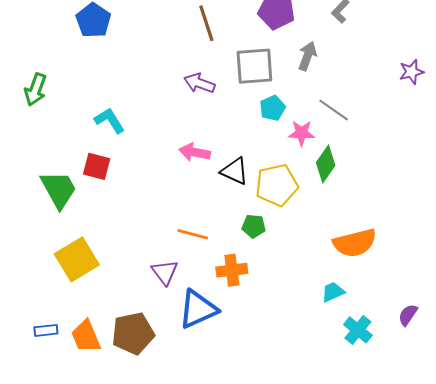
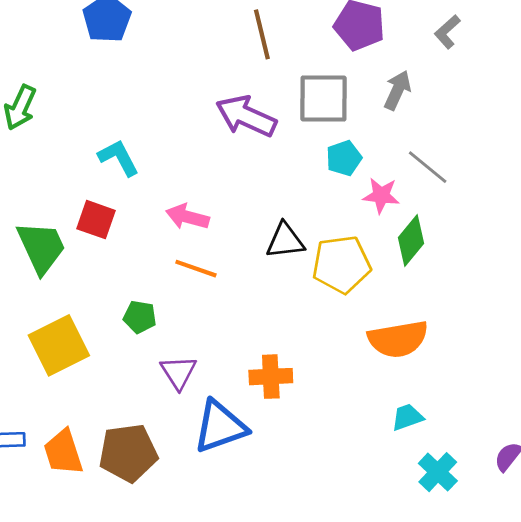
purple arrow: (199, 83) -> (246, 116), size x1.4
pink arrow: (195, 152) -> (187, 217), moved
black triangle: (235, 171) -> (285, 241), turned -36
green pentagon: (254, 226) -> (140, 317), moved
orange line: (193, 234) -> (196, 269), moved
orange semicircle: (355, 243) -> (398, 339), moved

